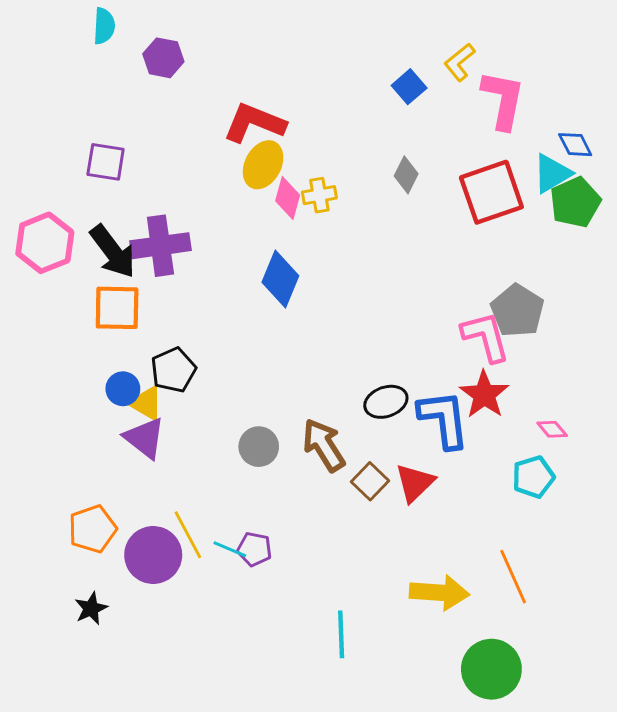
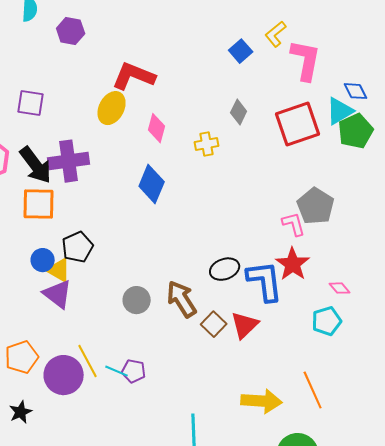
yellow ellipse: (263, 165) -> (112, 108), moved
yellow cross: (319, 195) -> (207, 144), moved
pink L-shape: (486, 337) -> (294, 224), size x0.7

